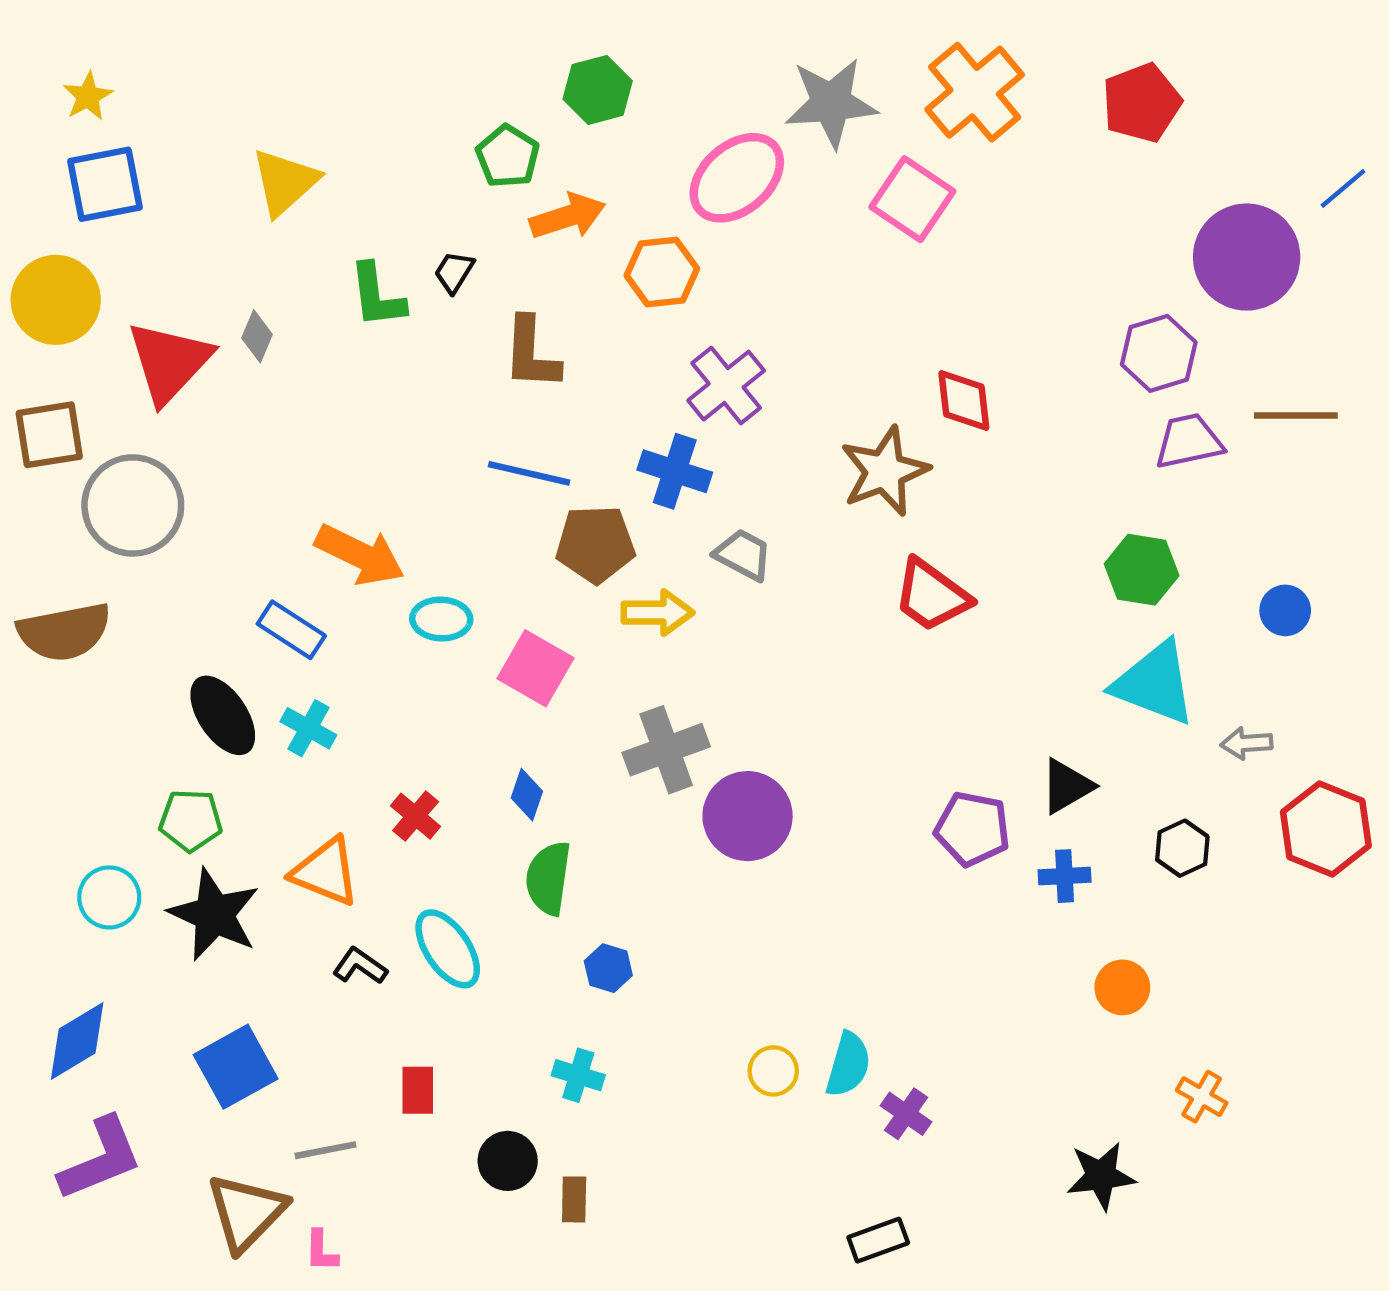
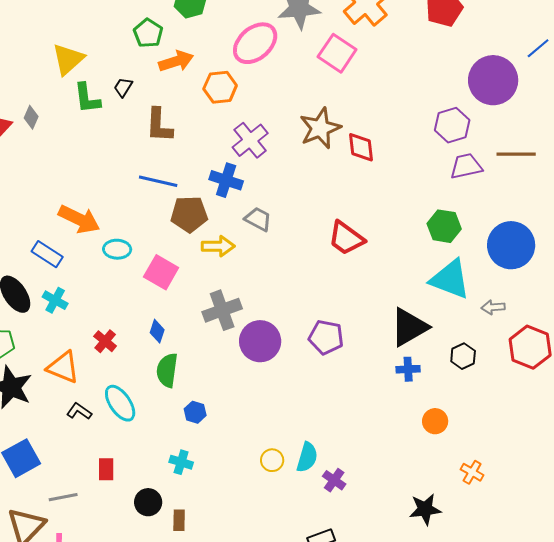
yellow triangle: (285, 182) -> (68, 59), moved
brown star: (885, 471) -> (320, 128), moved
blue circle: (1285, 610) -> (511, 245), size x2.0
black triangle: (1067, 786) -> (409, 327), size x1.5
purple pentagon: (972, 829) -> (326, 337), moved

